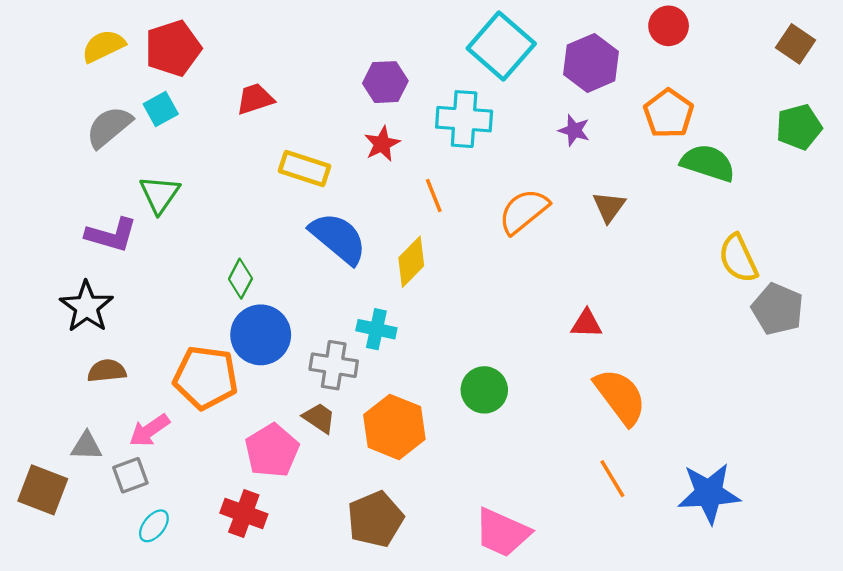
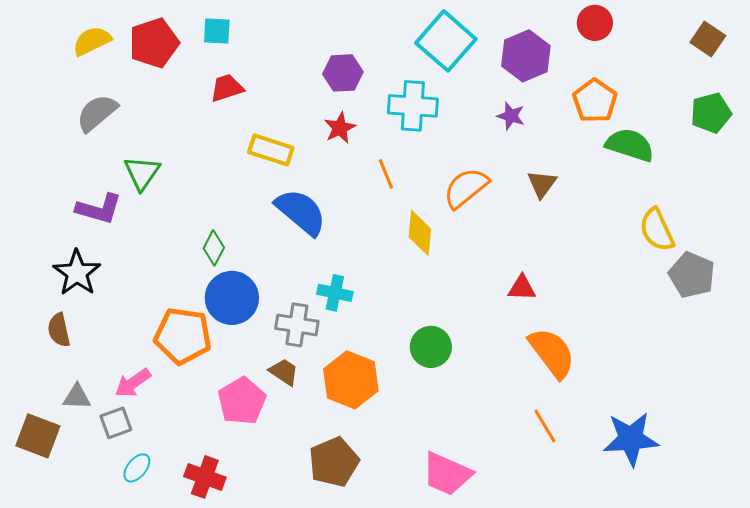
cyan square: (161, 109) -> (217, 31), moved, turned 32
yellow diamond: (411, 262) -> (420, 233), moved, turned -39
brown semicircle: (107, 371) -> (59, 330), moved, turned -96
red cross: (244, 513) -> (205, 477), moved

